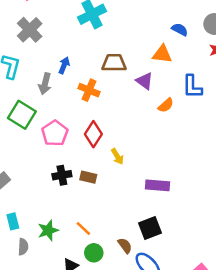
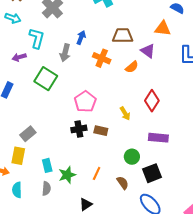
orange semicircle: (166, 105) -> (132, 67), moved
pink pentagon: (55, 133) -> (85, 102), moved
red diamond: (93, 134) -> (152, 101), moved
cyan rectangle: (13, 221) -> (47, 165), moved
orange line: (83, 229) -> (97, 173), turned 72
brown semicircle: (125, 246) -> (123, 183), moved
green circle: (94, 253) -> (132, 157), moved

